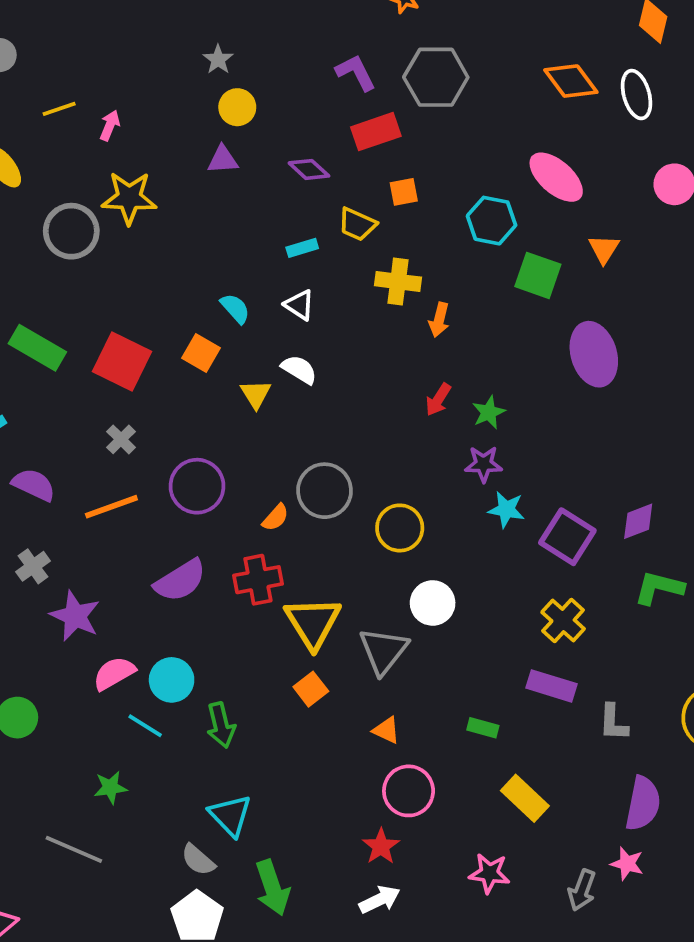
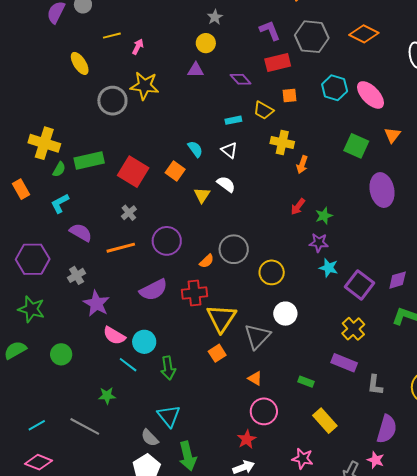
gray star: (218, 59) -> (215, 17), moved
orange diamond: (571, 81) -> (364, 34), moved, turned -32
cyan hexagon: (492, 221) -> (335, 88), moved
green rectangle: (37, 348) -> (89, 160), turned -48
pink semicircle: (114, 673) -> (114, 336), turned -125

